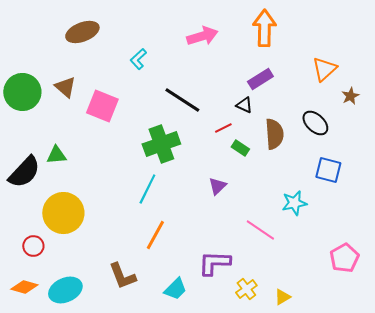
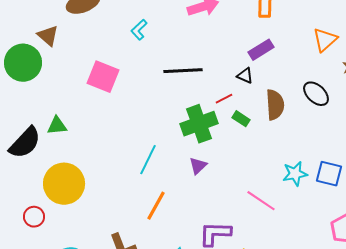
brown triangle: (65, 87) -> (48, 36), moved
black line: (182, 100) -> (183, 71), turned -36
green cross: (161, 144) -> (199, 124), moved
blue square: (328, 170) -> (329, 174), moved
purple triangle: (217, 186) -> (198, 166), moved

